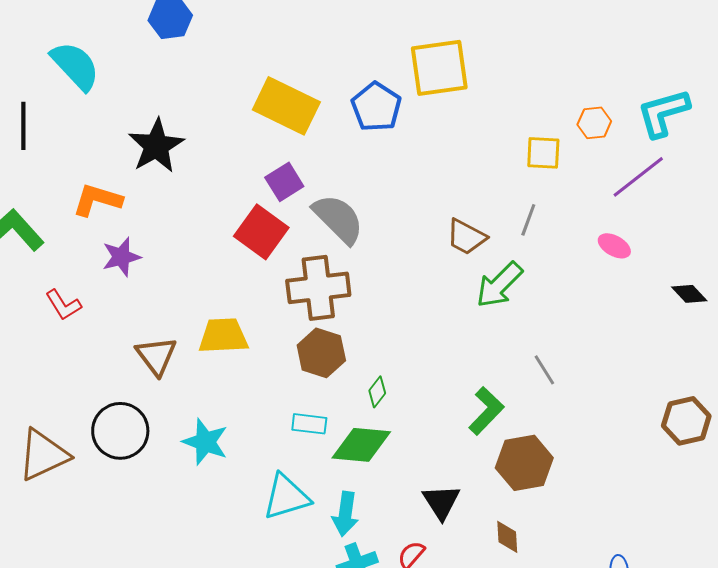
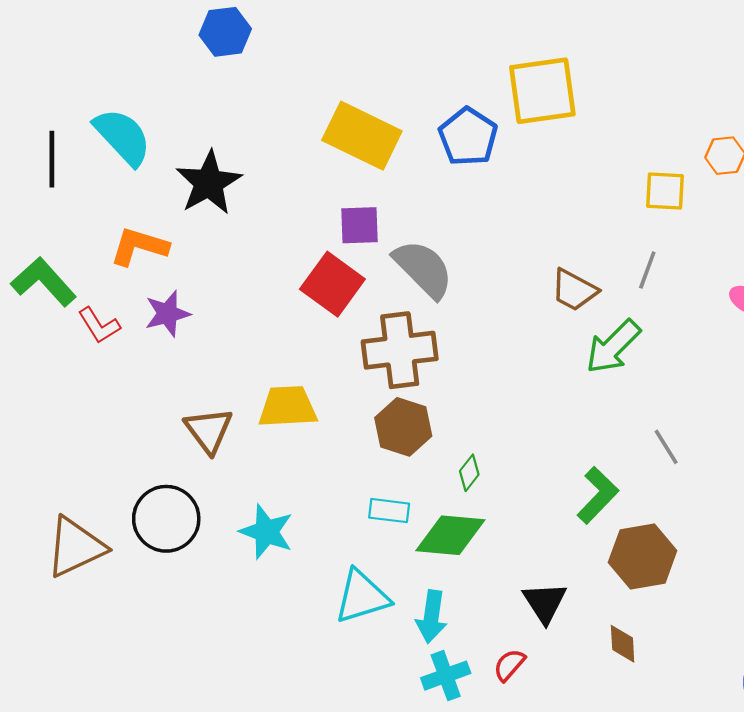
cyan semicircle: (75, 66) -> (123, 137), moved
purple square: (284, 182) -> (360, 225), turned 30
red L-shape: (63, 305) -> (99, 325), moved

